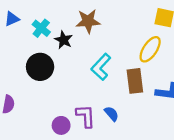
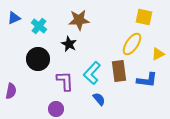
black star: (63, 40) -> (69, 44), moved
cyan L-shape: (101, 67) -> (92, 73), moved
purple L-shape: (86, 116) -> (65, 81), moved

